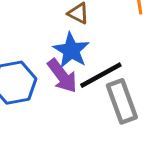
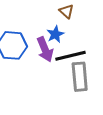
blue star: (71, 50) -> (55, 34), size x0.7

